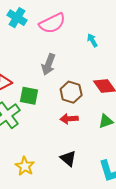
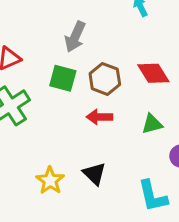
green square: (29, 96) -> (63, 78), moved
yellow star: (25, 166) -> (50, 180), moved

